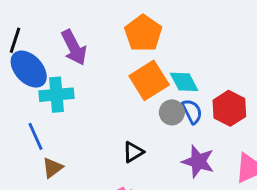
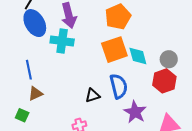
cyan cross: (56, 95) -> (62, 41), moved
blue semicircle: (192, 111) -> (119, 86), moved, size x1.4
gray circle: (172, 112) -> (169, 59), moved

